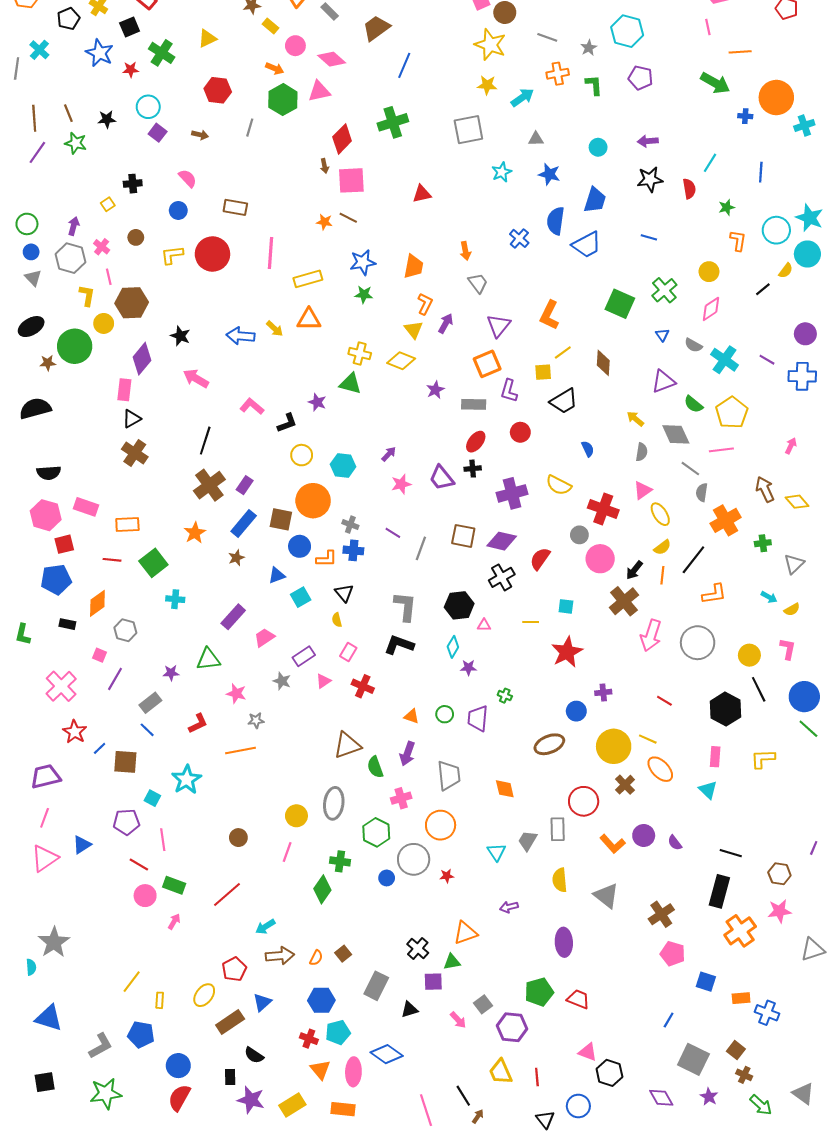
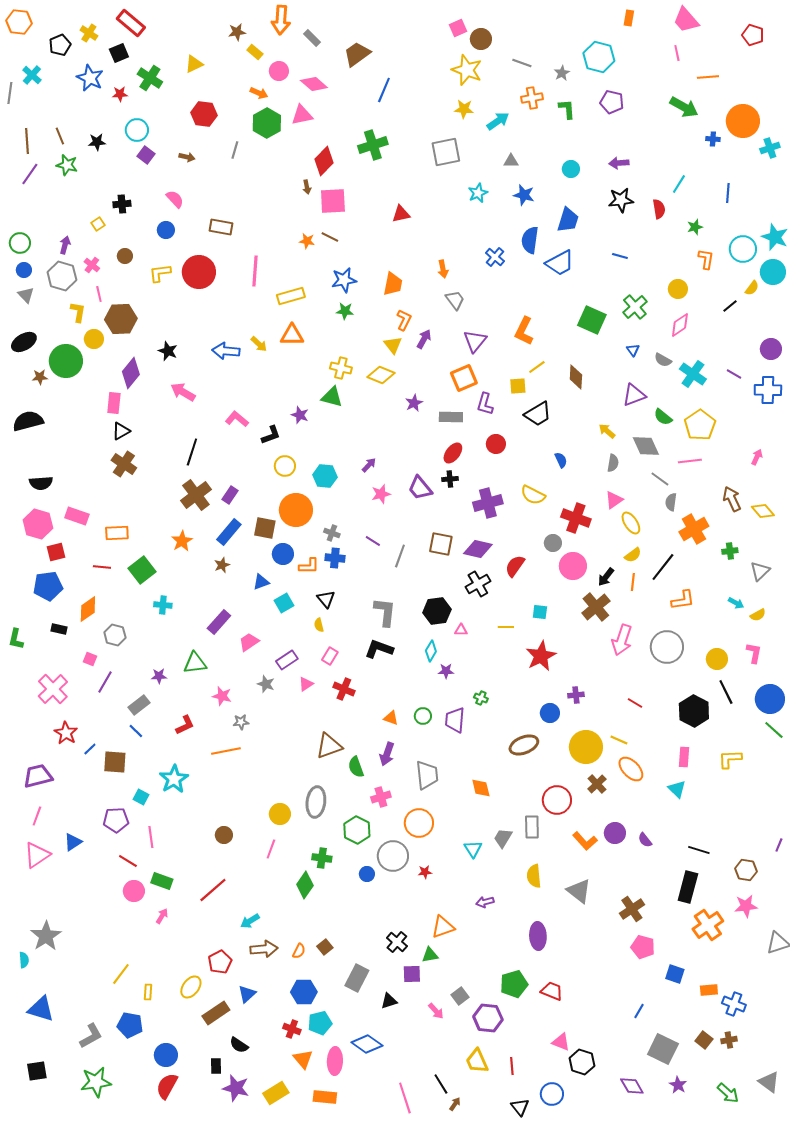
brown cross: (744, 1075) -> (729, 1040), moved, turned -35

